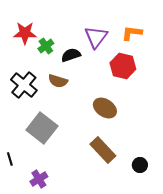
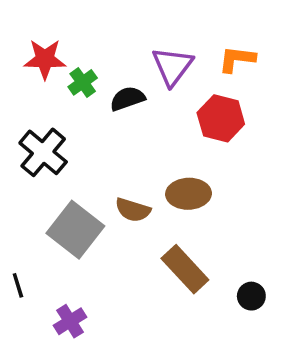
brown semicircle: (58, 81) -> (133, 210), moved
brown ellipse: (105, 108) -> (189, 194), turned -35

